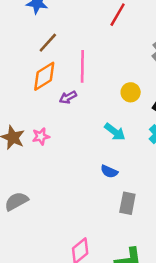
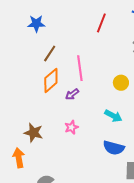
pink star: (41, 136) -> (71, 127), moved
blue semicircle: (109, 171) -> (114, 148), size x1.5

